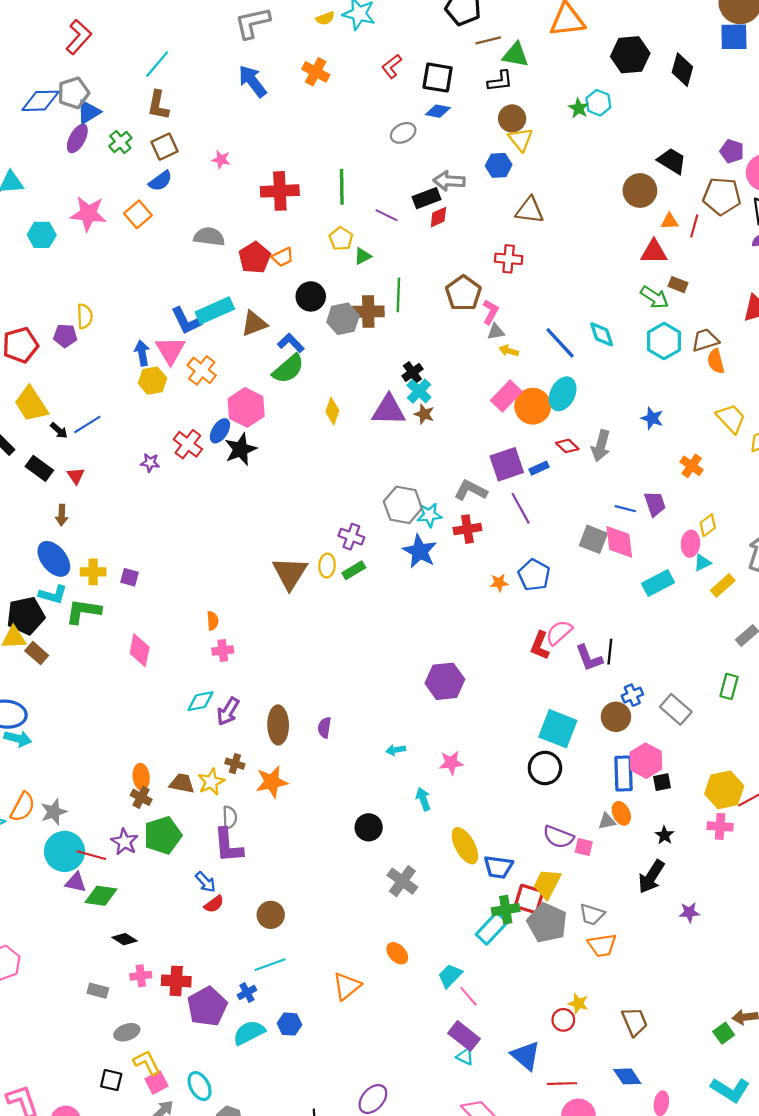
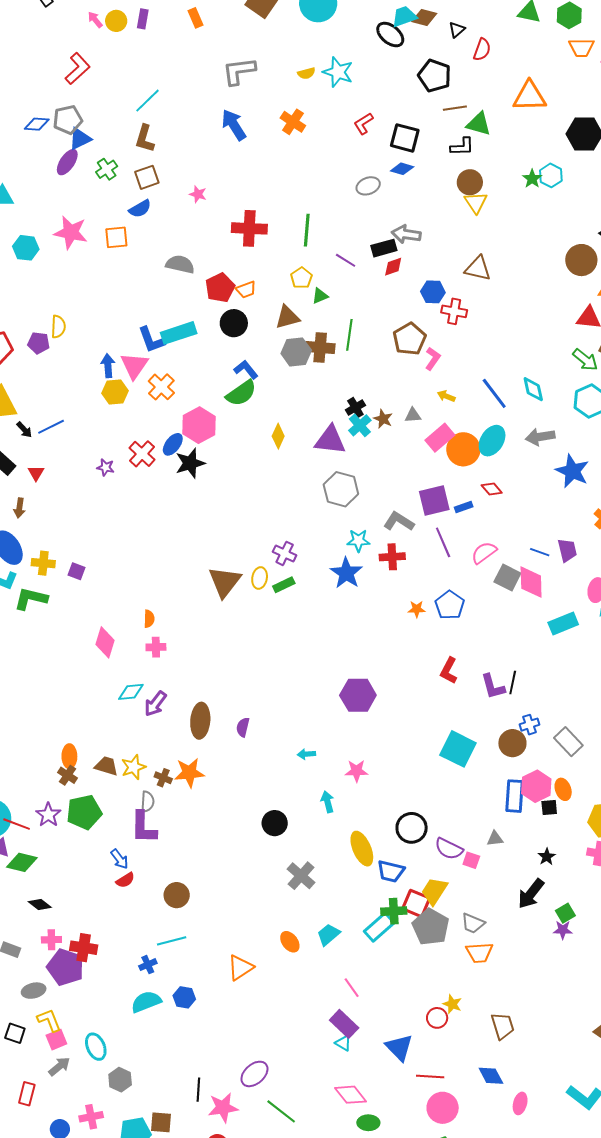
blue diamond: (41, 101) -> (37, 124), size x0.7
blue hexagon: (499, 165) -> (433, 292), moved
orange square: (138, 214) -> (116, 237), turned 30
black circle: (311, 296) -> (234, 323), moved
brown triangle: (254, 324) -> (287, 317), moved
gray triangle: (496, 332) -> (413, 415), moved
brown star: (424, 414) -> (383, 419), moved
blue star: (652, 418) -> (572, 471), size x1.6
gray arrow: (601, 446) -> (540, 437), moved, turned 60
gray hexagon: (403, 505) -> (341, 489), moved
pink semicircle: (559, 633) -> (484, 553), moved
pink diamond: (140, 650) -> (105, 642), moved
brown cross: (235, 764) -> (163, 778), moved
black circle: (545, 768) -> (412, 828), moved
orange ellipse: (621, 813) -> (563, 789), moved
cyan trapezoid: (450, 976) -> (328, 935), moved
purple pentagon: (207, 1006) -> (65, 967), moved, turned -30
green square: (724, 1033) -> (565, 913), moved

